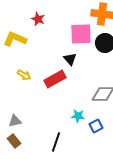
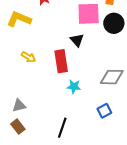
red rectangle: (55, 79) -> (61, 61), turned -70
cyan star: (78, 116) -> (74, 87), moved

